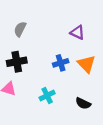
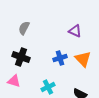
black cross: (17, 62) -> (21, 57), turned 30

